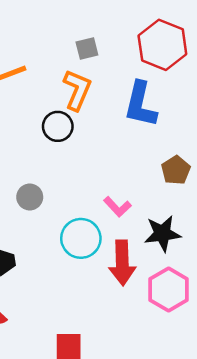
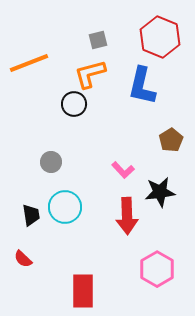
orange L-shape: (77, 90) -> (90, 74), turned -128
cyan circle: (81, 238) -> (65, 207), moved
pink hexagon: (169, 290) -> (157, 269), moved

